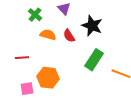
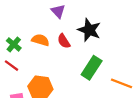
green cross: (35, 15) -> (14, 44), moved
red line: (22, 58) -> (12, 66), turned 40

